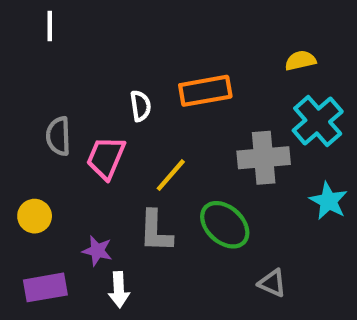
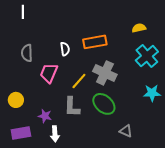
gray semicircle: (58, 136) -> (27, 53), moved
gray cross: (264, 158) -> (105, 73), moved, turned 30
cyan star: (328, 201) -> (152, 93), turned -30

